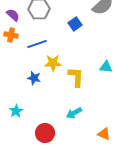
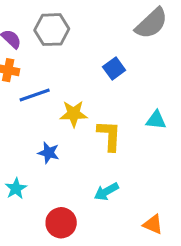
blue square: (75, 24) -> (114, 69), moved
blue line: (37, 44) -> (35, 95), moved
blue star: (34, 78) -> (49, 153), moved

